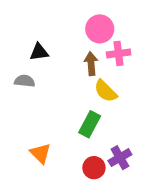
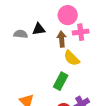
black triangle: (39, 52) -> (39, 29), moved
gray semicircle: (25, 81) -> (21, 34), moved

